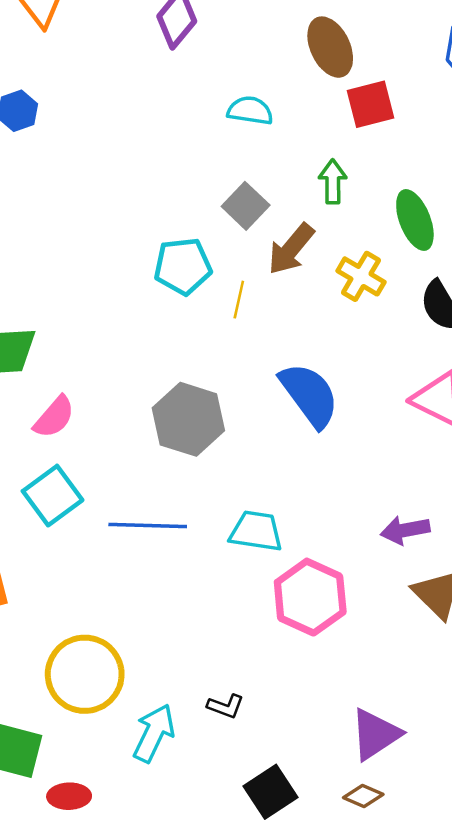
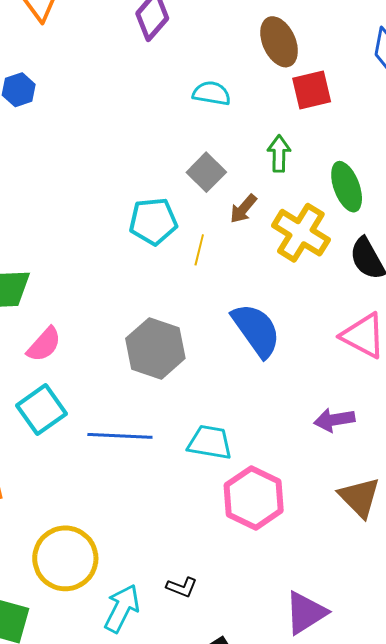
brown arrow: (291, 249) -> (243, 209), size x0.7
yellow cross: (361, 276) -> (301, 233), size x1.4
purple arrow: (405, 530) -> (334, 420), moved

